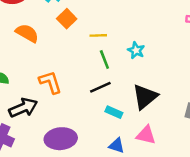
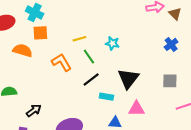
orange square: (67, 19) -> (40, 33), moved, turned -35
orange L-shape: (50, 82) -> (61, 62), moved
black arrow: (23, 108) -> (34, 110), size x0.7

